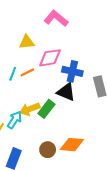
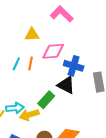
orange line: (27, 72) -> (30, 64), turned -56
yellow arrow: (30, 109) -> (29, 115), moved
cyan arrow: (15, 120) -> (15, 108), turned 48

